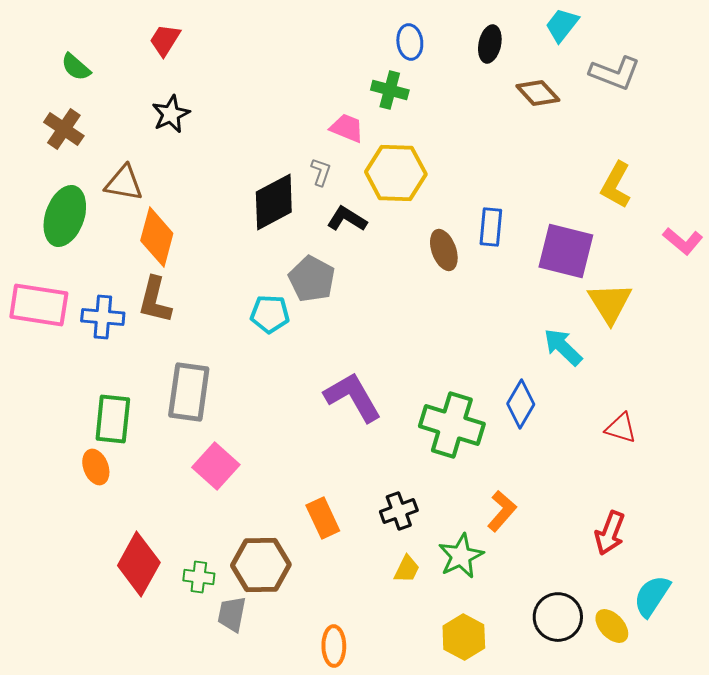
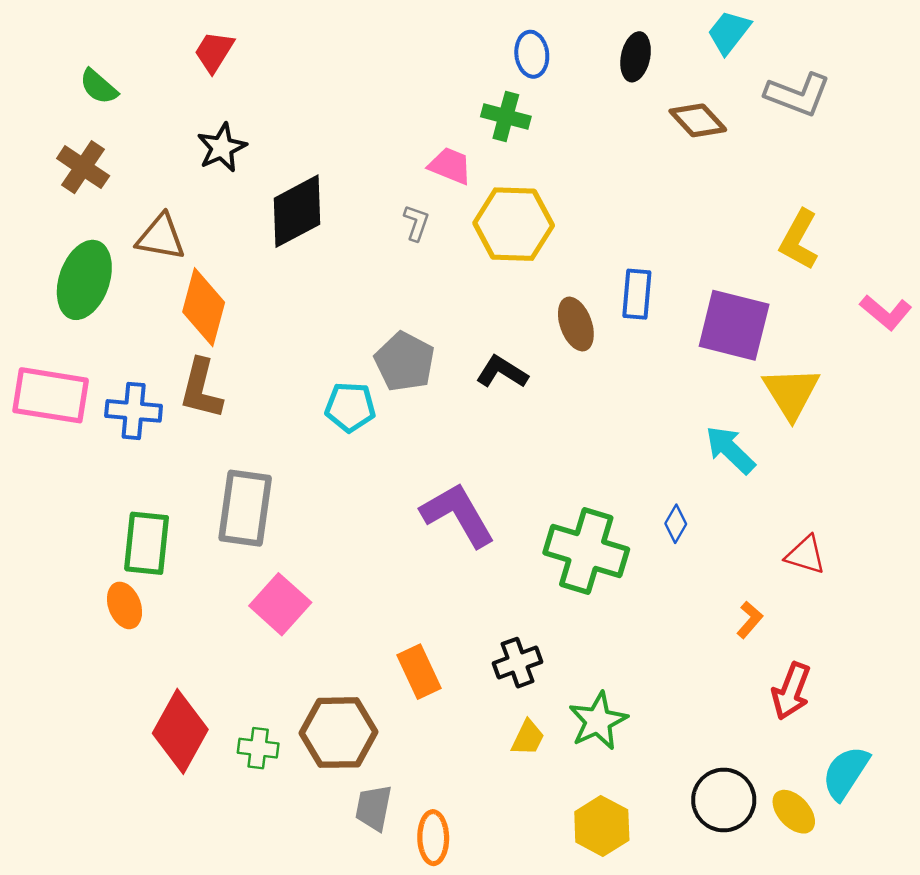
black diamond: (274, 202) -> (297, 211), moved
black L-shape: (347, 219) -> (502, 372), moved
blue diamond: (521, 404) -> (676, 524), size x0.6
orange L-shape: (502, 511) -> (750, 620), moved, size x0.7
gray trapezoid: (232, 614) -> (374, 808), moved

